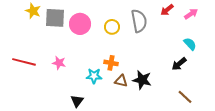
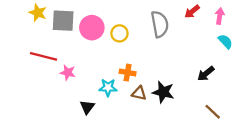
pink arrow: (191, 14) -> (220, 16), turned -48
yellow circle: (112, 27) -> (119, 33), moved
cyan semicircle: (190, 44) -> (225, 41), moved
red line: (24, 62) -> (43, 56), moved
black triangle: (77, 101) -> (87, 107), moved

